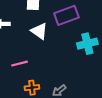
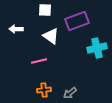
pink line: (19, 64) -> (39, 61), moved

